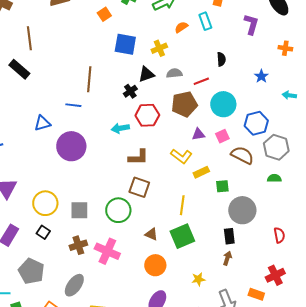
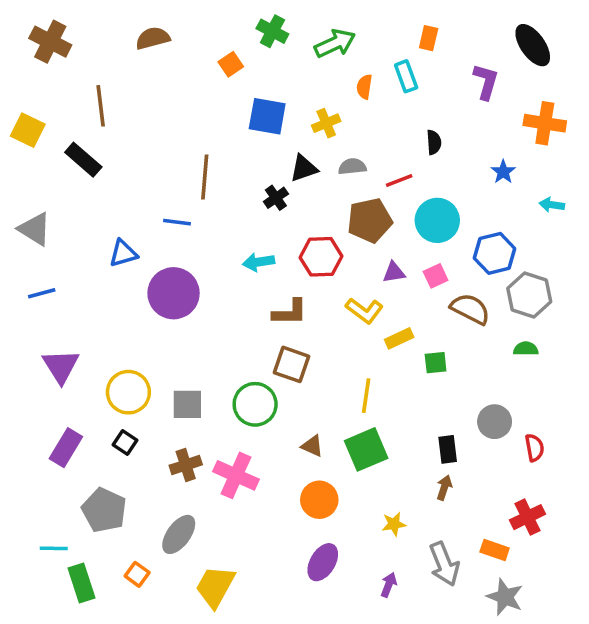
orange semicircle: (181, 27) -> (364, 87), turned -48
orange cross: (285, 48) -> (545, 123), size x1.6
red hexagon: (147, 115) -> (321, 257), moved
gray circle: (242, 210) -> (495, 422), moved, size x0.7

